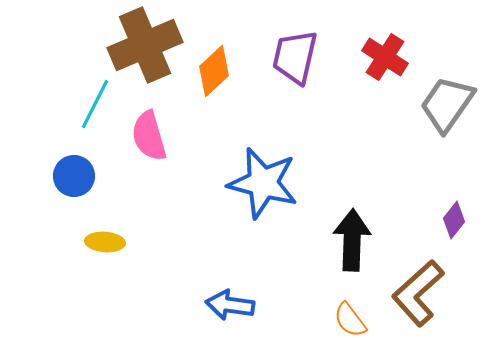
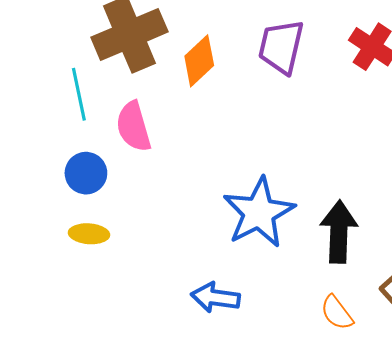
cyan line: (95, 104) -> (79, 94), turned -39
blue circle: (74, 176) -> (86, 173), moved
blue star: (263, 183) -> (259, 213), moved, turned 30

